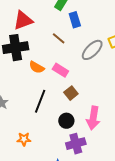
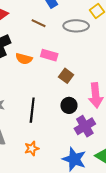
gray ellipse: (92, 50) -> (76, 26), turned 60
black line: (40, 101) -> (32, 110), moved
orange star: (24, 139) -> (32, 148), moved

